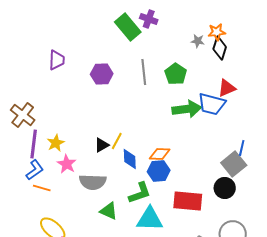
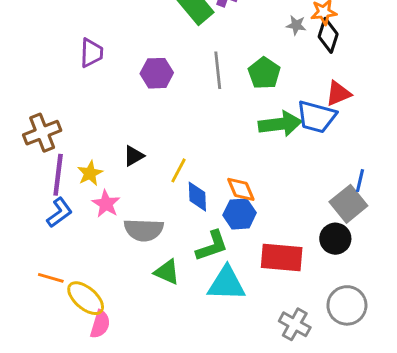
brown cross: (23, 115) -> (42, 133), turned 30
black triangle: (102, 145) -> (134, 156), moved
orange diamond: (160, 154) -> (241, 189), turned 65
orange line: (42, 188) -> (51, 278), moved

